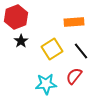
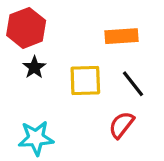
yellow square: (52, 49) -> (85, 80), turned 30
cyan star: (46, 84) -> (36, 138), moved

